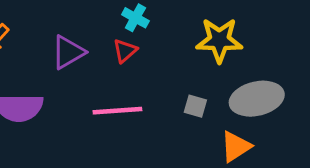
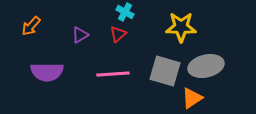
purple triangle: (68, 52) -> (80, 35), size x0.7
gray square: (195, 106) -> (165, 71), size x2.0

